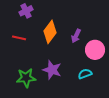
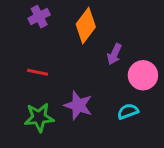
orange diamond: (50, 32) -> (86, 26), moved
red line: (19, 38) -> (38, 72), moved

